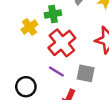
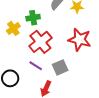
gray square: (86, 73) -> (60, 67), turned -35

